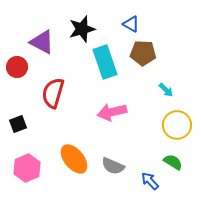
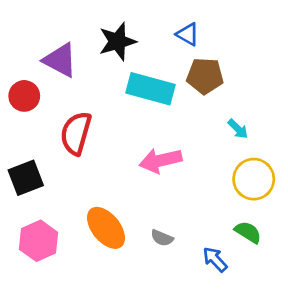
cyan rectangle: (105, 62) -> (150, 89), turned -56
black square: (18, 124) -> (26, 178), size x1.4
gray semicircle: (113, 166) -> (162, 238), size x0.7

